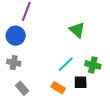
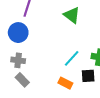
green triangle: (77, 30) -> (72, 15), moved
gray rectangle: (22, 88) -> (22, 80), moved

